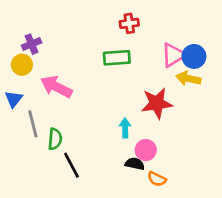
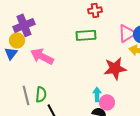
purple cross: (32, 44) -> (24, 25), size x1.5
blue triangle: (14, 99) -> (11, 53), moved
gray line: (33, 124) -> (26, 95), moved
cyan arrow: (125, 128) -> (97, 94), moved

